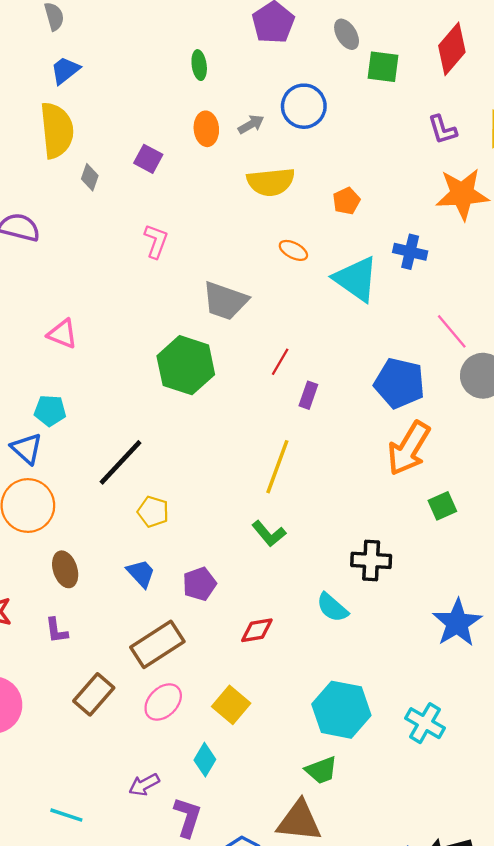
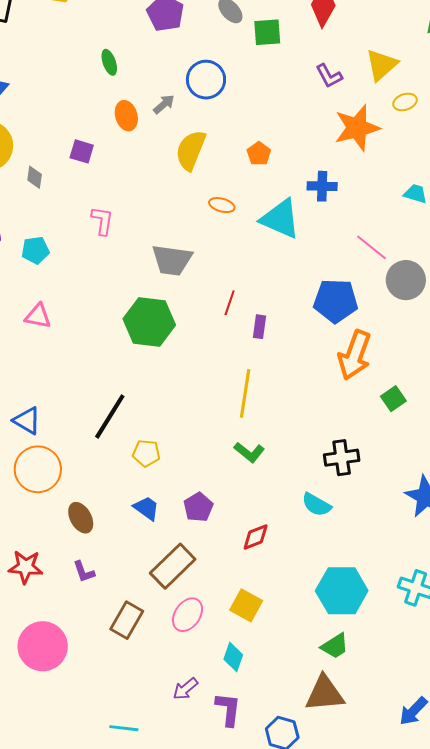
yellow semicircle: (271, 182) -> (191, 150), turned 129
cyan pentagon: (50, 411) -> (35, 250), moved

